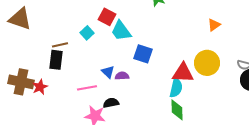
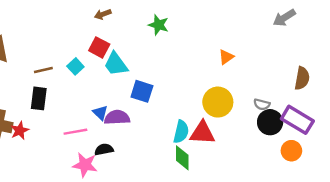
brown line: (60, 45) -> (43, 70), moved
red triangle: (183, 73) -> (202, 133), moved
purple semicircle: (122, 76) -> (117, 117), size x1.5

